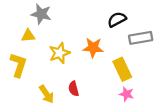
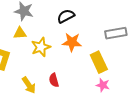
black semicircle: (117, 19) -> (66, 16), moved
yellow triangle: (28, 36) -> (20, 33), moved

